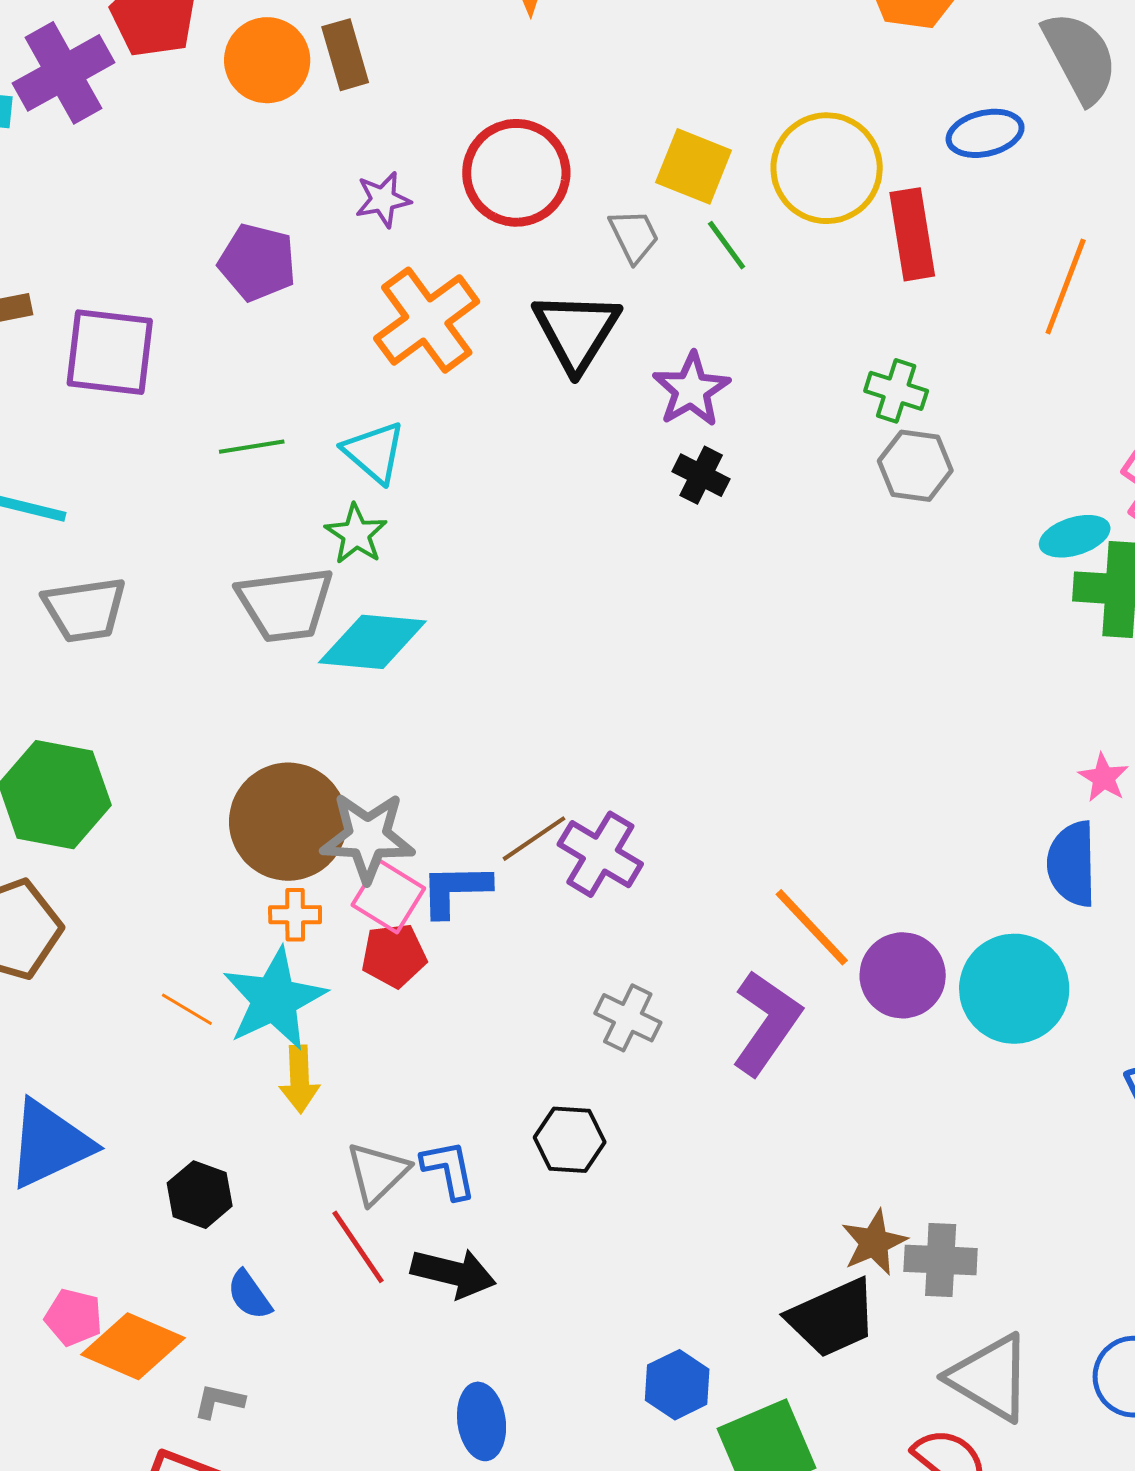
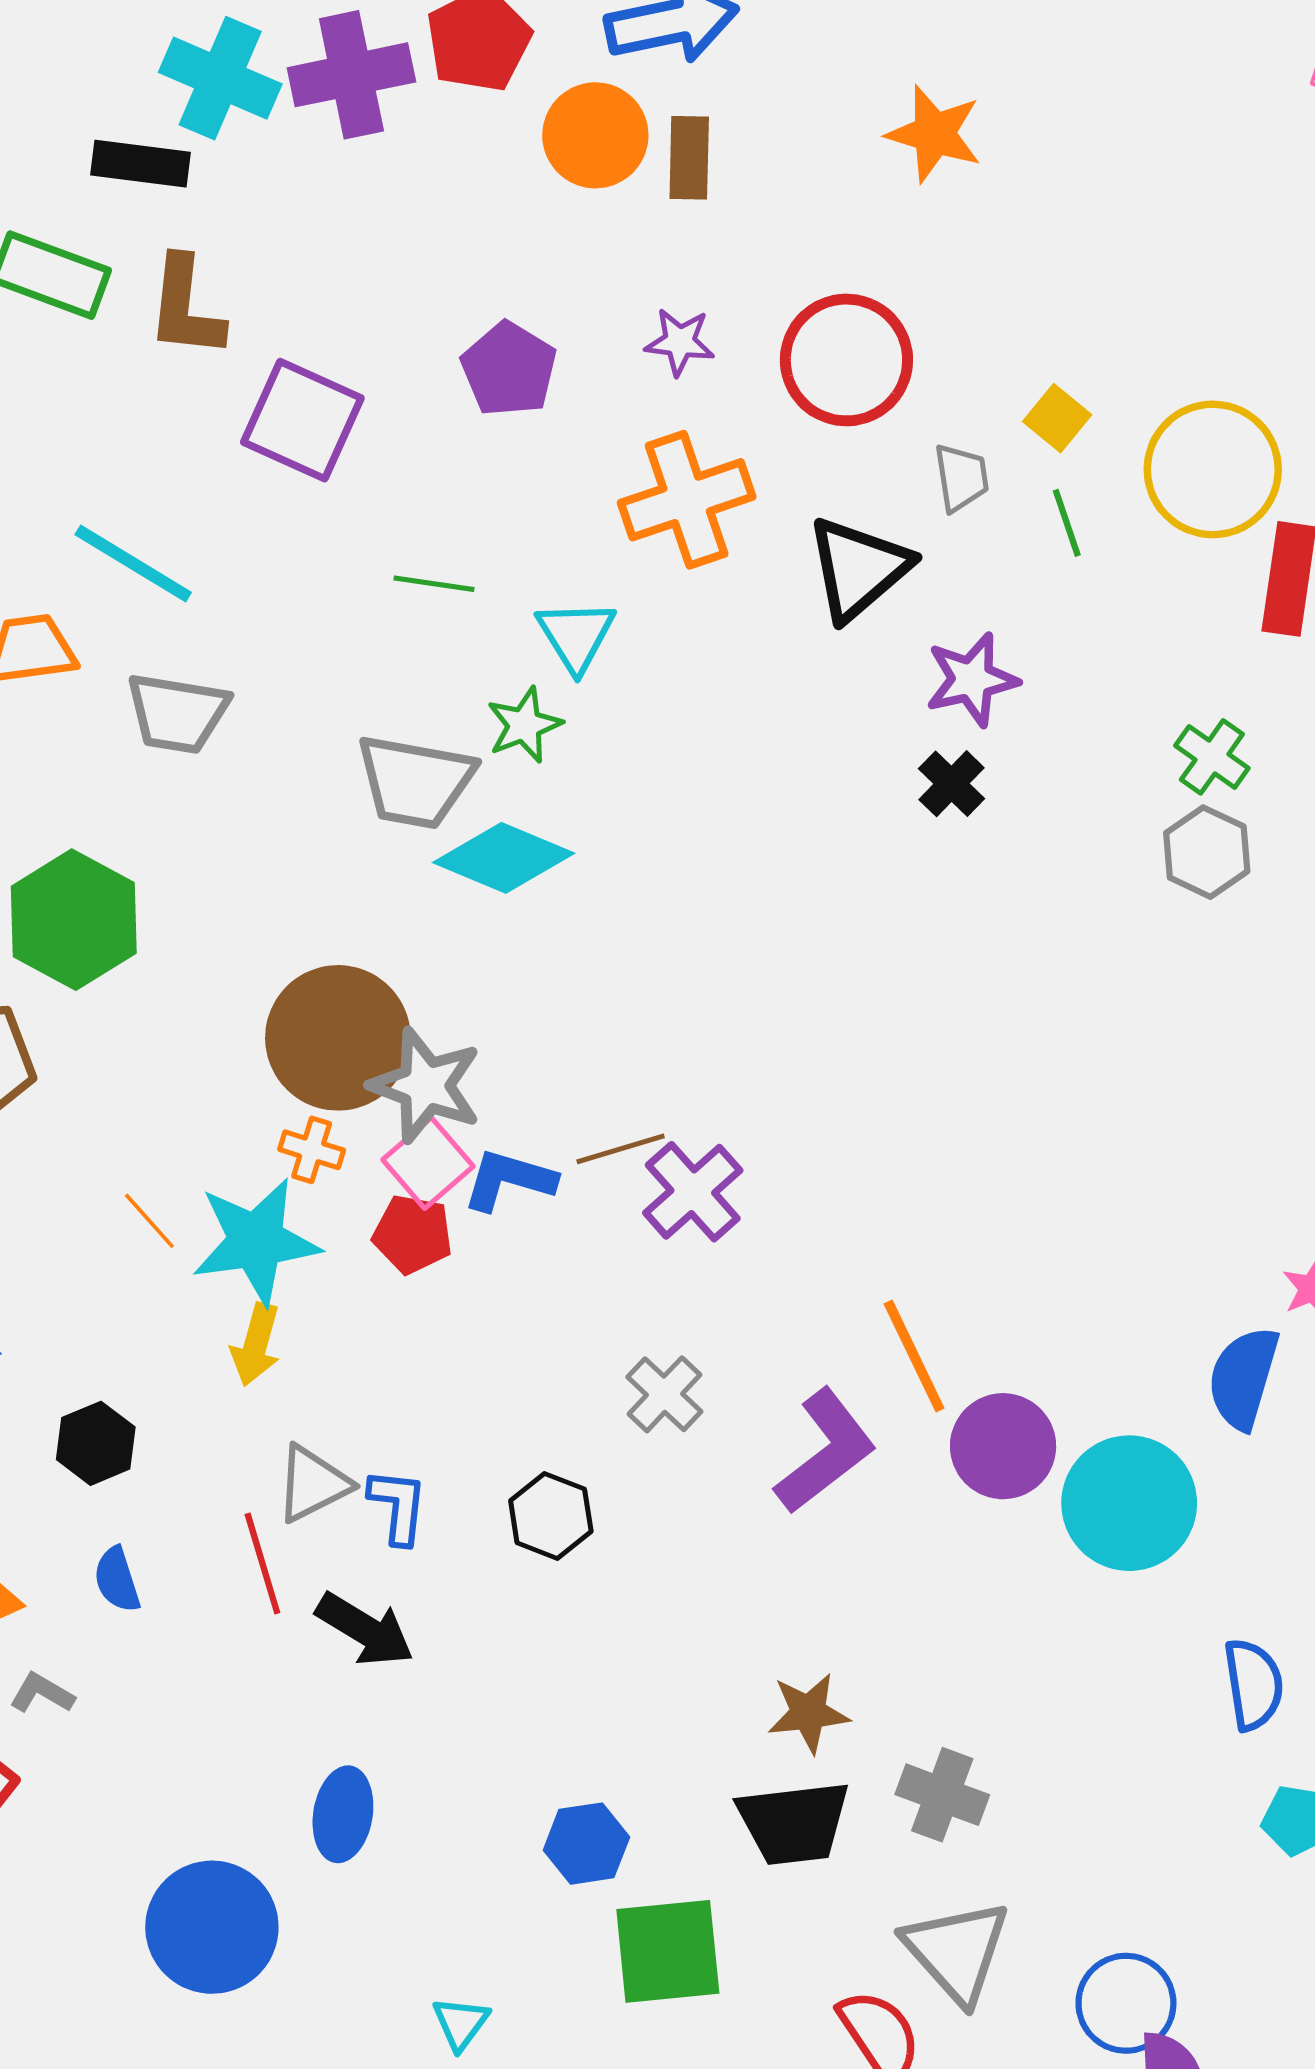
yellow square: (694, 166) -> (1057, 418), size x0.7
brown star: (874, 1242) -> (808, 1713), moved

